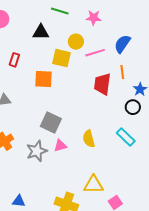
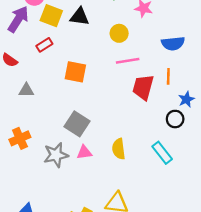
blue semicircle: (122, 44) -> (173, 43), turned -138
pink line: (95, 53) -> (128, 61), moved
yellow square: (61, 58) -> (51, 16), moved
red rectangle: (14, 60) -> (44, 45), turned 32

